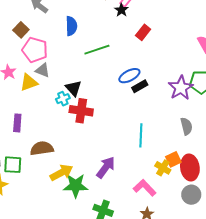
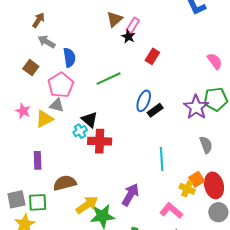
blue semicircle: (71, 26) -> (69, 58), moved
pink pentagon: (35, 50) -> (61, 85), moved, turned 30
blue ellipse: (129, 76) -> (144, 101), turned -35

